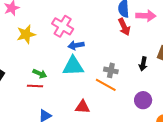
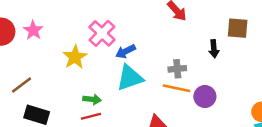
pink cross: (63, 26) -> (102, 33), turned 30
yellow star: (26, 34) -> (75, 57), moved
purple circle: (143, 100) -> (205, 97), moved

